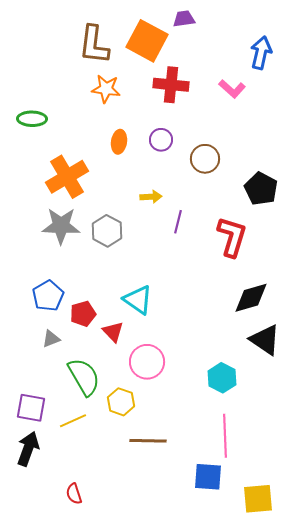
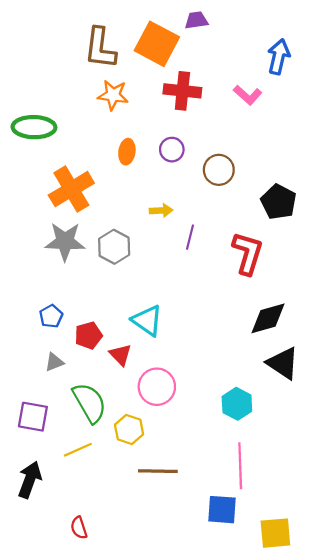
green ellipse: (32, 119) -> (34, 127), size x1.4
blue pentagon: (48, 296) -> (51, 316), size x0.7
purple square: (31, 408) -> (33, 417), moved

